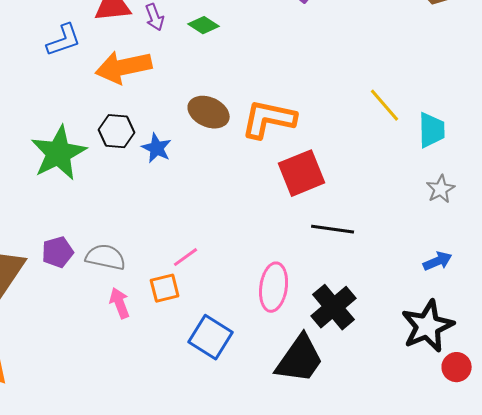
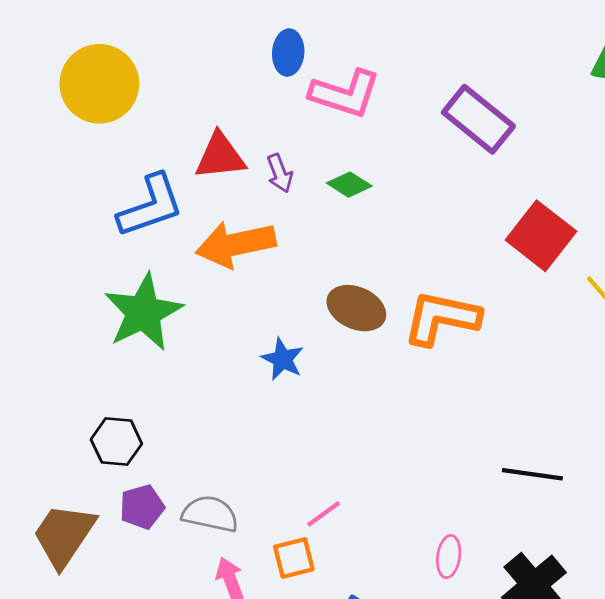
blue L-shape: (64, 40) -> (150, 206), size x1.4
black hexagon: (117, 131) -> (116, 442), moved
green star: (59, 153) -> (143, 312), moved
red square: (302, 173) -> (541, 236), moved, turned -30
pink ellipse: (274, 287) -> (449, 557), size x0.6

